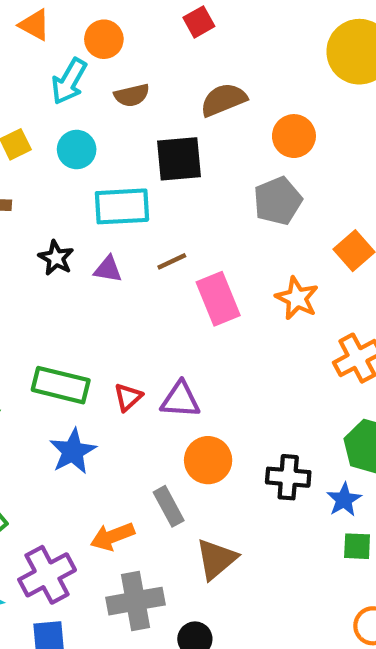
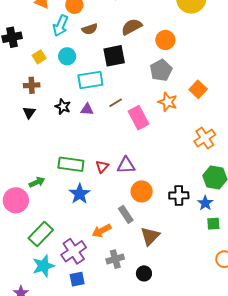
orange star: (297, 298) -> (168, 102), moved
gray cross: (135, 601) -> (115, 259), size x0.7

